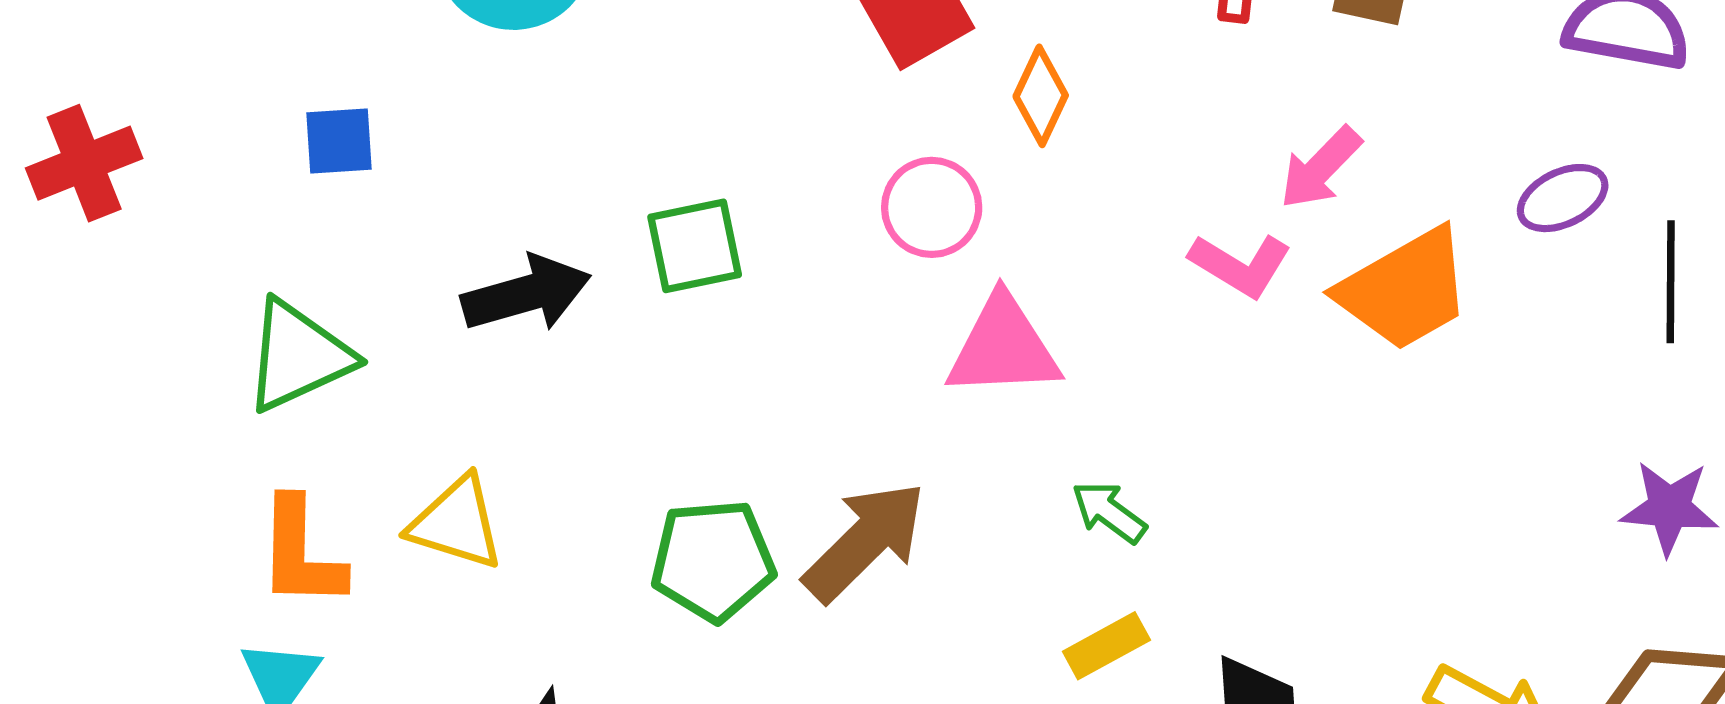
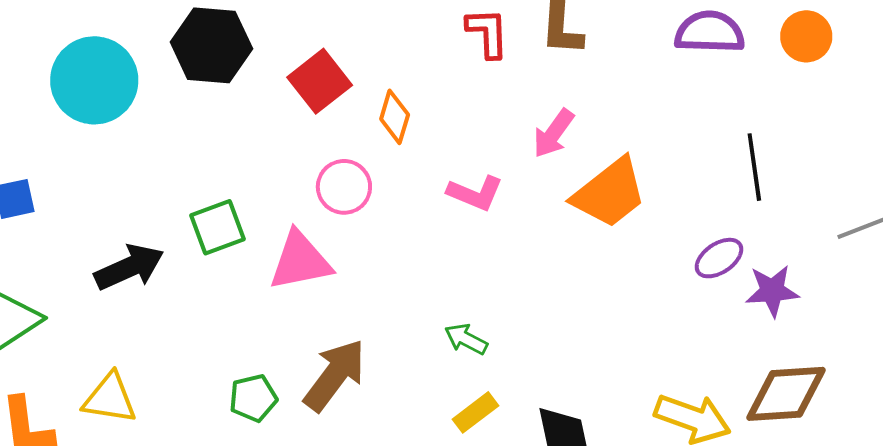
purple ellipse: (1563, 198) -> (719, 258), moved
pink L-shape: (1240, 265) -> (475, 193), moved
pink triangle: (1003, 347) -> (300, 261), moved
green pentagon: (713, 561) -> (253, 398), size x0.7

